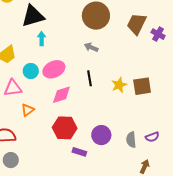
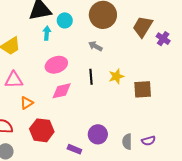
cyan circle: (31, 71) -> (65, 20), moved
yellow star: (119, 85) -> (116, 76), moved
red hexagon: (65, 128) -> (42, 130), moved

